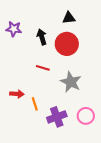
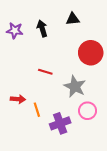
black arrow: (42, 37) -> (42, 28), moved
red circle: (67, 44) -> (91, 53), moved
pink circle: (86, 116) -> (88, 111), moved

